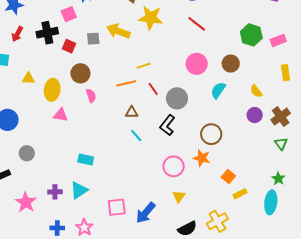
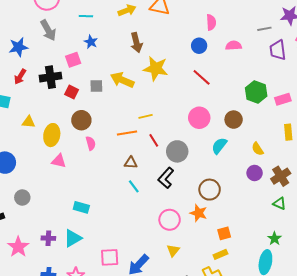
green triangle: (281, 144) -> (279, 203), turned -32
orange square: (228, 176) -> (224, 233), turned 32
yellow rectangle: (240, 194) -> (220, 254), moved

